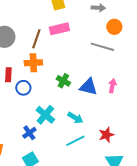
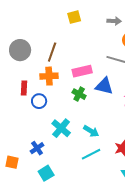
pink rectangle: (59, 29) -> (82, 71), moved
blue triangle: (88, 87) -> (104, 86), moved
blue cross: (29, 133) -> (37, 148), moved

